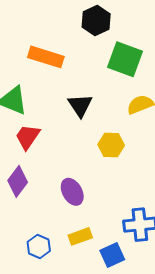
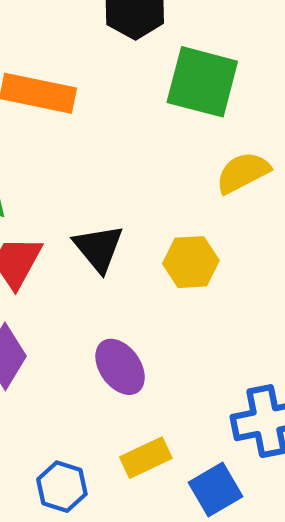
black triangle: (80, 105) -> (99, 248), moved

